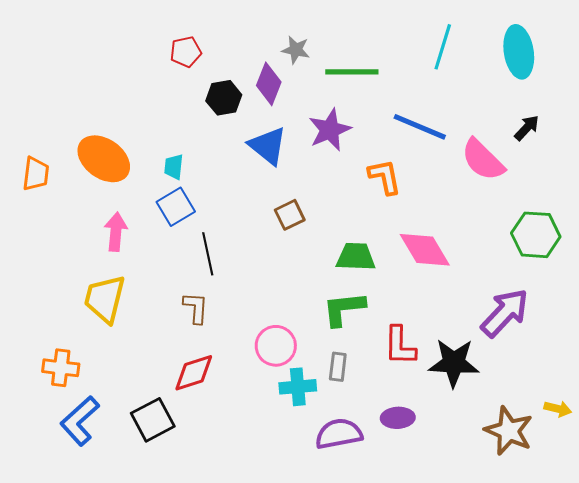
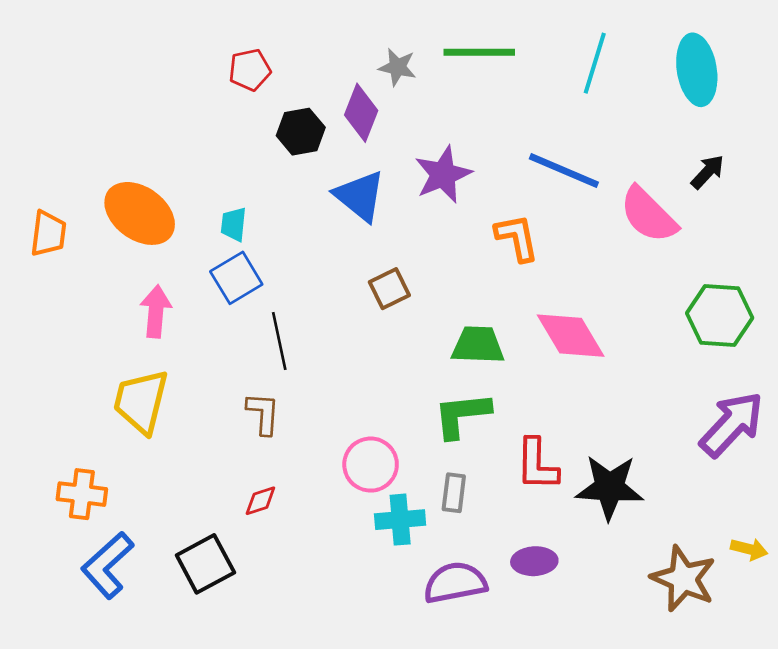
green line: (352, 72) -> (479, 52), moved
purple arrow: (505, 313) -> (732, 424), moved
red diamond: (194, 373) -> (260, 501), size x0.6

